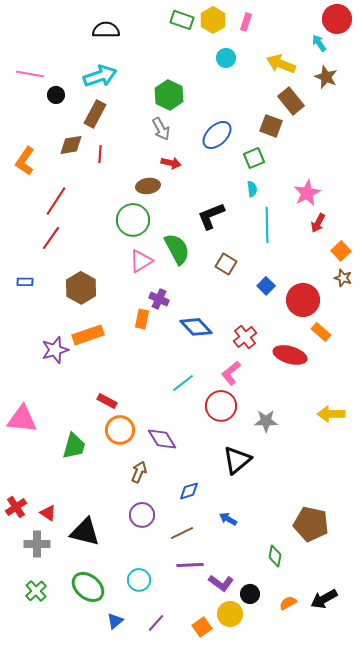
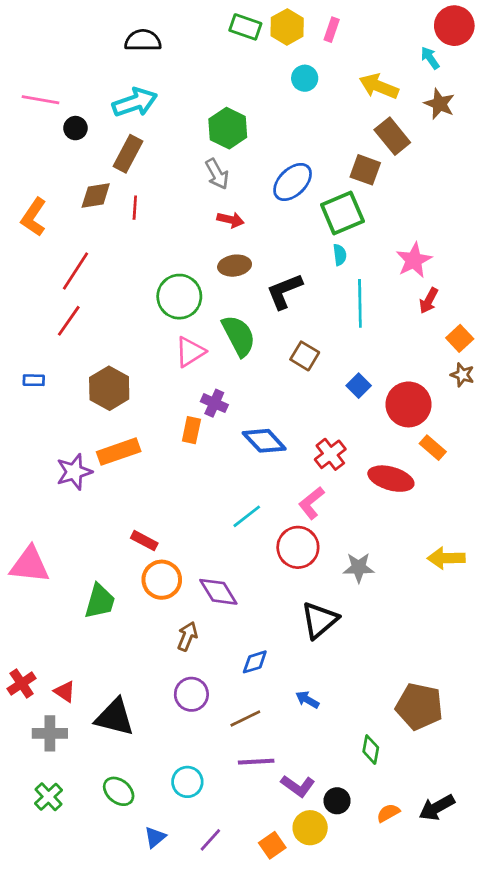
green square: (254, 158) -> (342, 213), size x1.5
brown ellipse: (148, 186) -> (235, 266), moved
green ellipse: (88, 587) -> (119, 791), size x0.7

